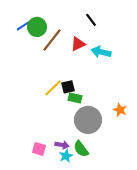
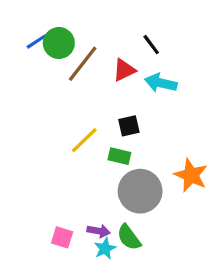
black line: (91, 20) -> (151, 45), moved
black square: (68, 87) -> (129, 126), moved
orange star: (120, 110) -> (191, 175), size x1.5

